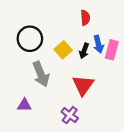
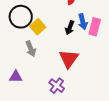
yellow square: (63, 50) -> (38, 27), moved
gray arrow: (41, 74) -> (31, 49), size x0.7

